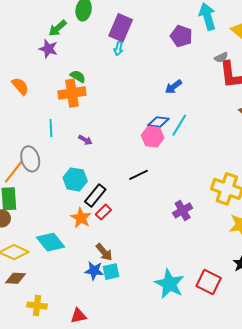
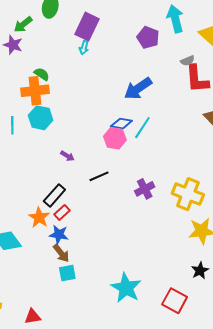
blue arrow: (173, 87) -> (138, 88), size x1.6
purple arrow: (85, 140) -> (67, 156), moved
cyan hexagon: (75, 179) -> (41, 118), moved
purple cross: (183, 210) -> (145, 189), moved
blue star: (94, 271) -> (59, 235), moved
red square: (209, 282) -> (175, 301), moved

